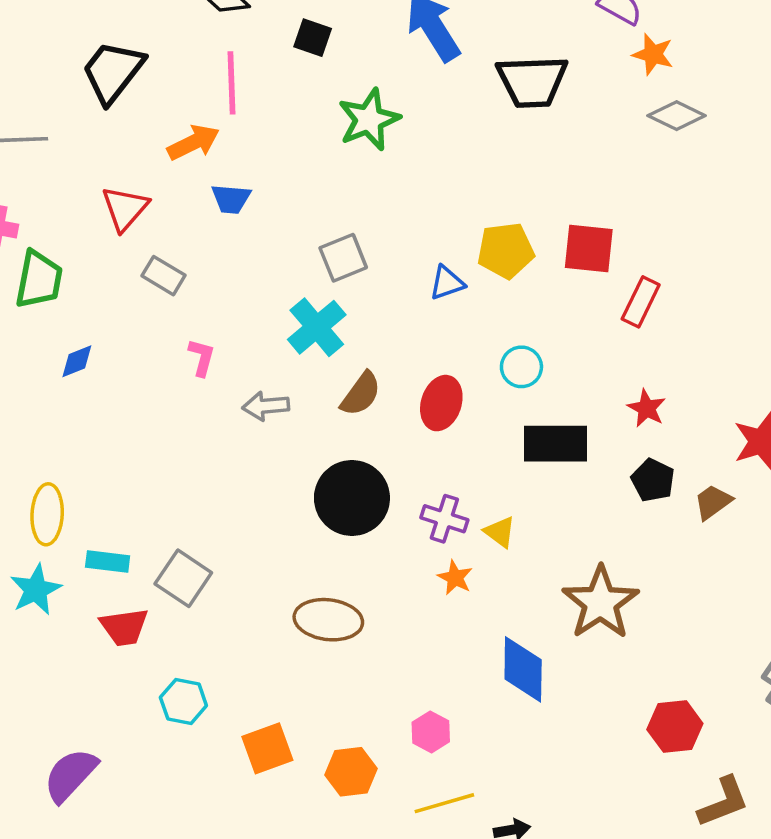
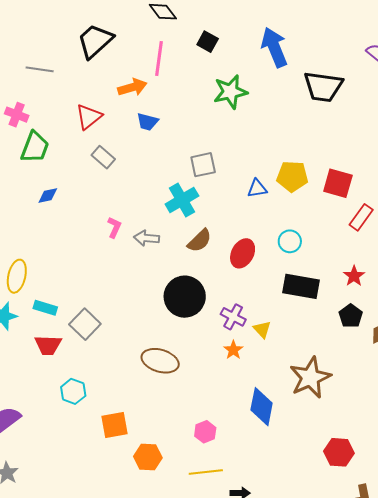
pink L-shape: (202, 357) -> (114, 227), moved
orange hexagon: (351, 772) -> (148, 457), moved

